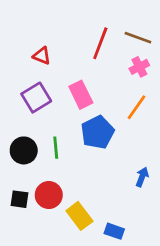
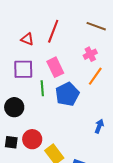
red line: (100, 43) -> (53, 31), moved
pink cross: (139, 67) -> (90, 54), moved
purple square: (36, 98) -> (23, 69), turned 30
green line: (56, 148) -> (42, 88), moved

